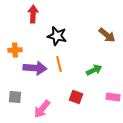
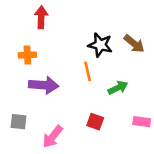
black star: (57, 36) -> (100, 45), moved
orange cross: (15, 50) -> (27, 55), moved
orange line: (59, 64) -> (88, 71), moved

